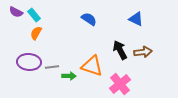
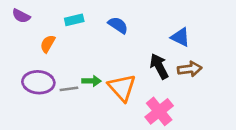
cyan rectangle: (34, 15) -> (74, 20), moved, turned -64
blue triangle: (136, 19) -> (180, 37), moved
orange triangle: (92, 66) -> (122, 88), turned 30
green arrow: (69, 76) -> (91, 81), moved

